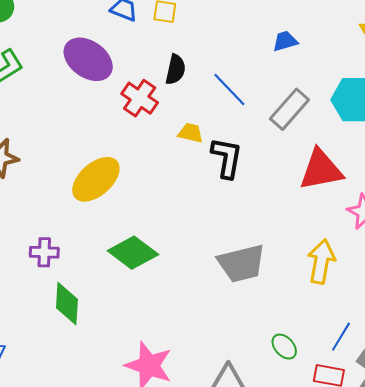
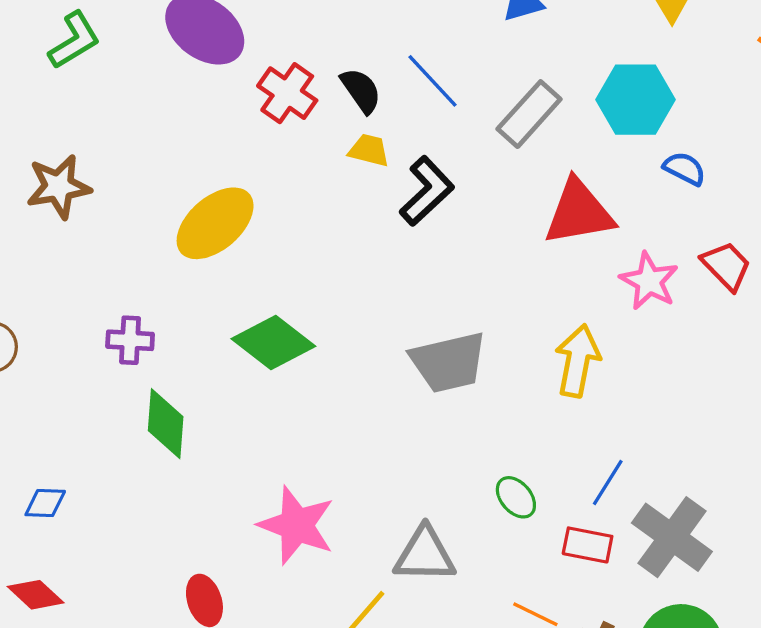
black semicircle: (176, 69) -> (361, 90), moved, turned -48
black L-shape: (227, 158) -> (427, 191), turned 36

